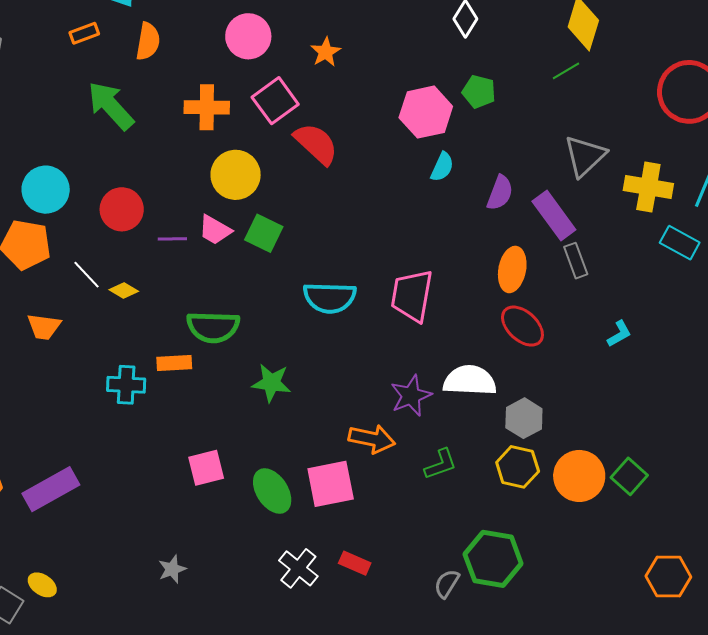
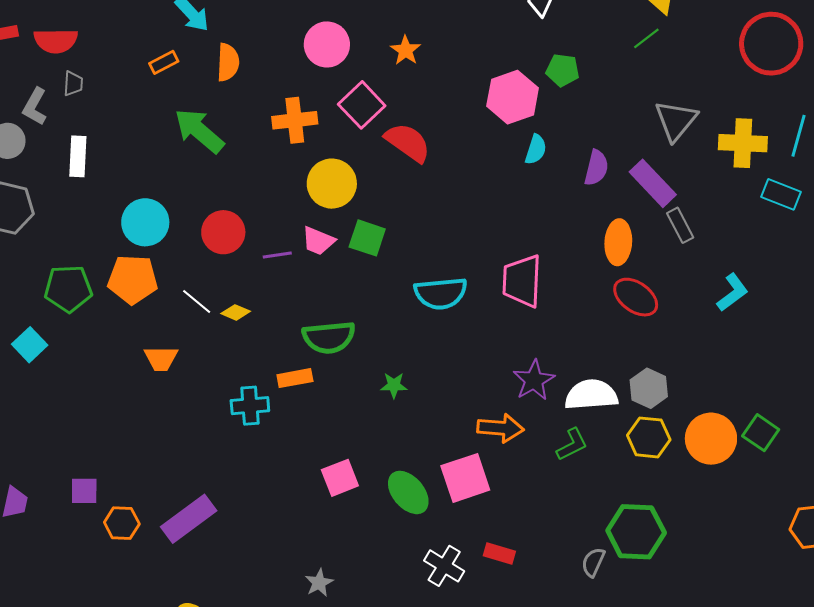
cyan L-shape: (619, 334) -> (733, 292), size x1.4
white semicircle: (470, 381) -> (591, 395), moved
green star: (271, 383) -> (394, 385), size x0.7

